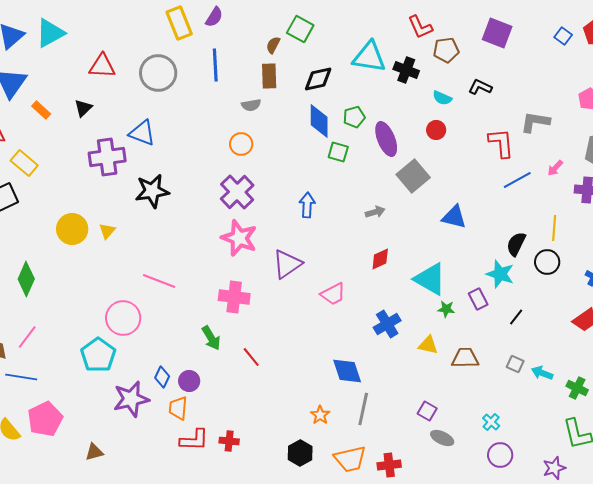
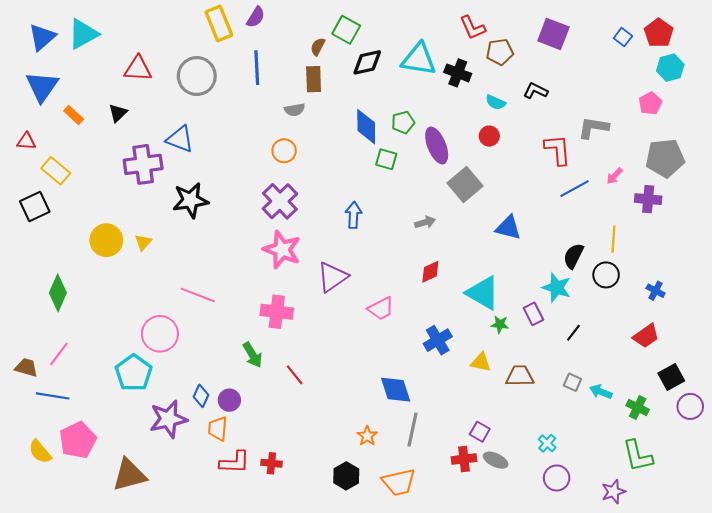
black diamond: (318, 79) -> (367, 62), moved
brown triangle: (94, 452) -> (129, 475), size x1.8
red cross: (389, 465) -> (464, 459), moved

